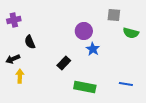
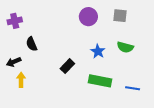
purple circle: (84, 31) -> (88, 17), moved
green semicircle: (131, 33) -> (125, 47), moved
green rectangle: (85, 87) -> (100, 81), moved

